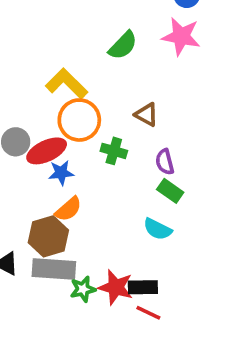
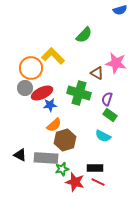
pink star: (181, 36) -> (116, 63), moved
orange circle: (79, 120) -> (31, 68), moved
green cross: (114, 151) -> (79, 93), size x1.6
purple semicircle: (165, 162) -> (107, 99), turned 32
brown hexagon: (48, 236) -> (65, 140), moved
red star: (116, 287) -> (75, 182), moved

